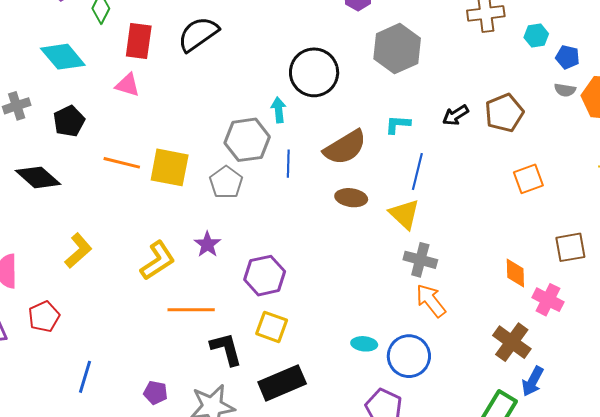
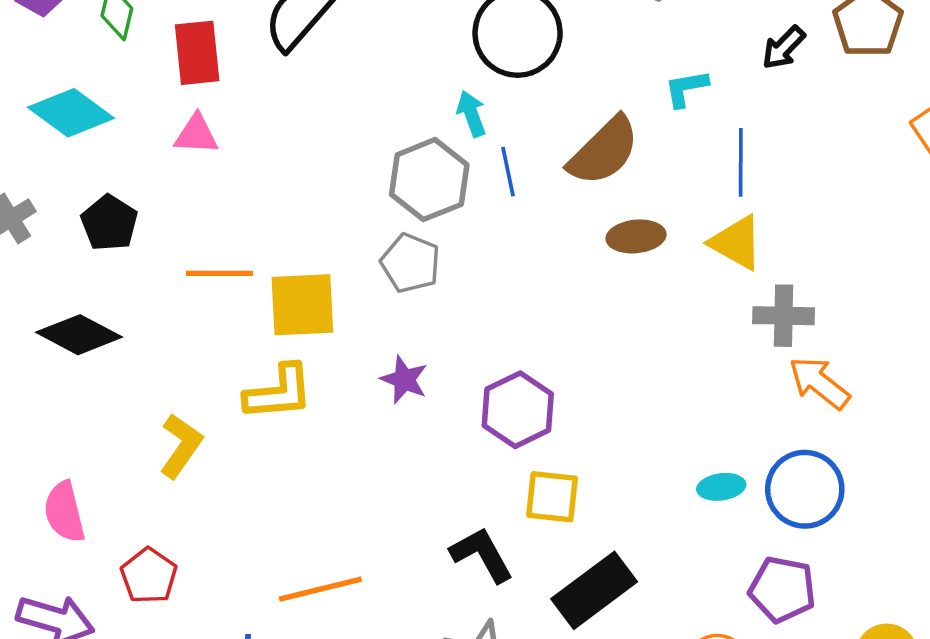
blue line: (288, 164) -> (508, 172), moved
yellow square: (170, 167) -> (302, 305), moved
yellow L-shape: (158, 261) -> (279, 392), moved, turned 42
orange line: (191, 310) -> (320, 589), moved

